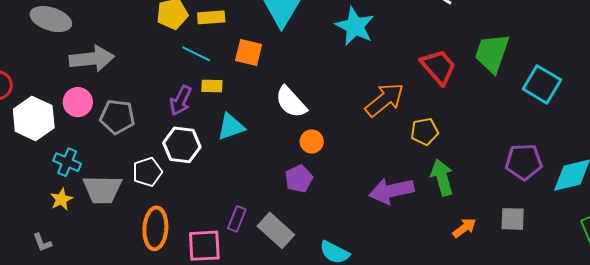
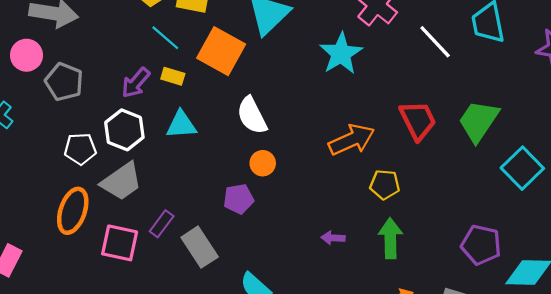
orange square: (249, 53) -> (221, 51), size x1.5
gray trapezoid: (102, 189) -> (121, 181), moved, turned -51
purple arrow: (391, 191) -> (333, 238), size x0.5

